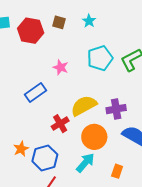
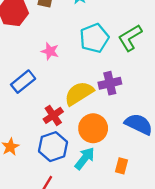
purple cross: (116, 109) -> (110, 83), moved
blue hexagon: (45, 158) -> (53, 147), moved

